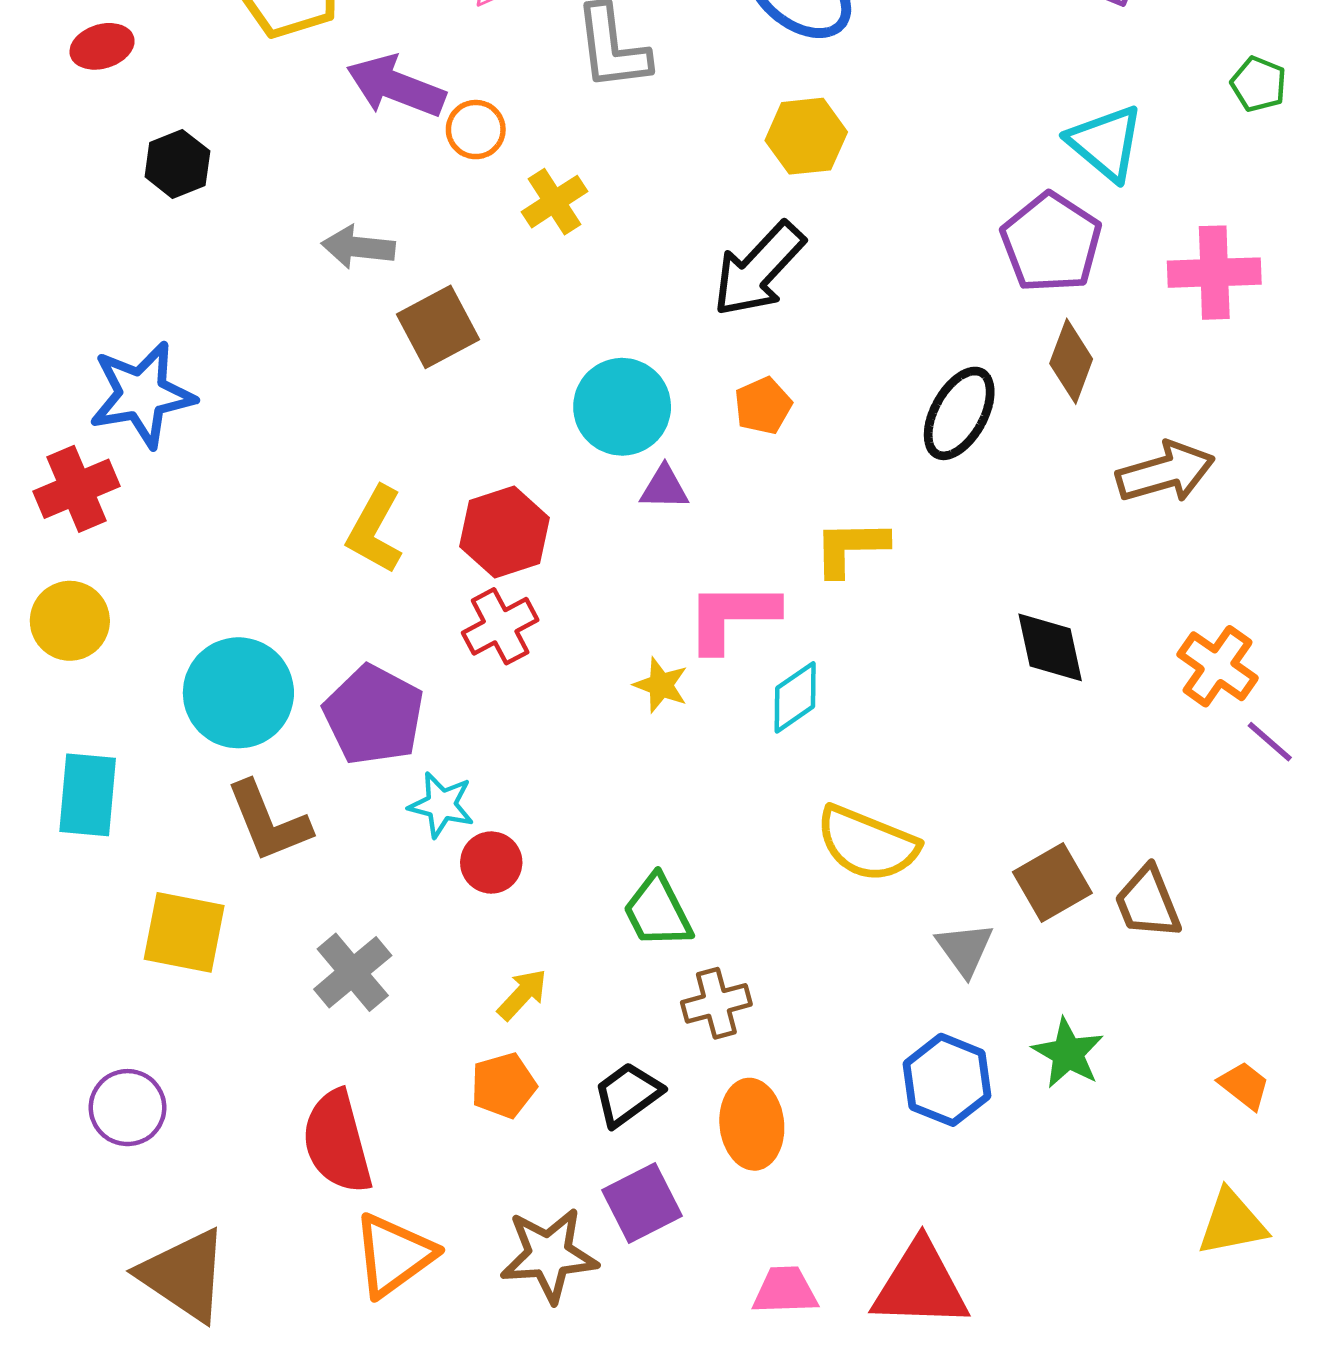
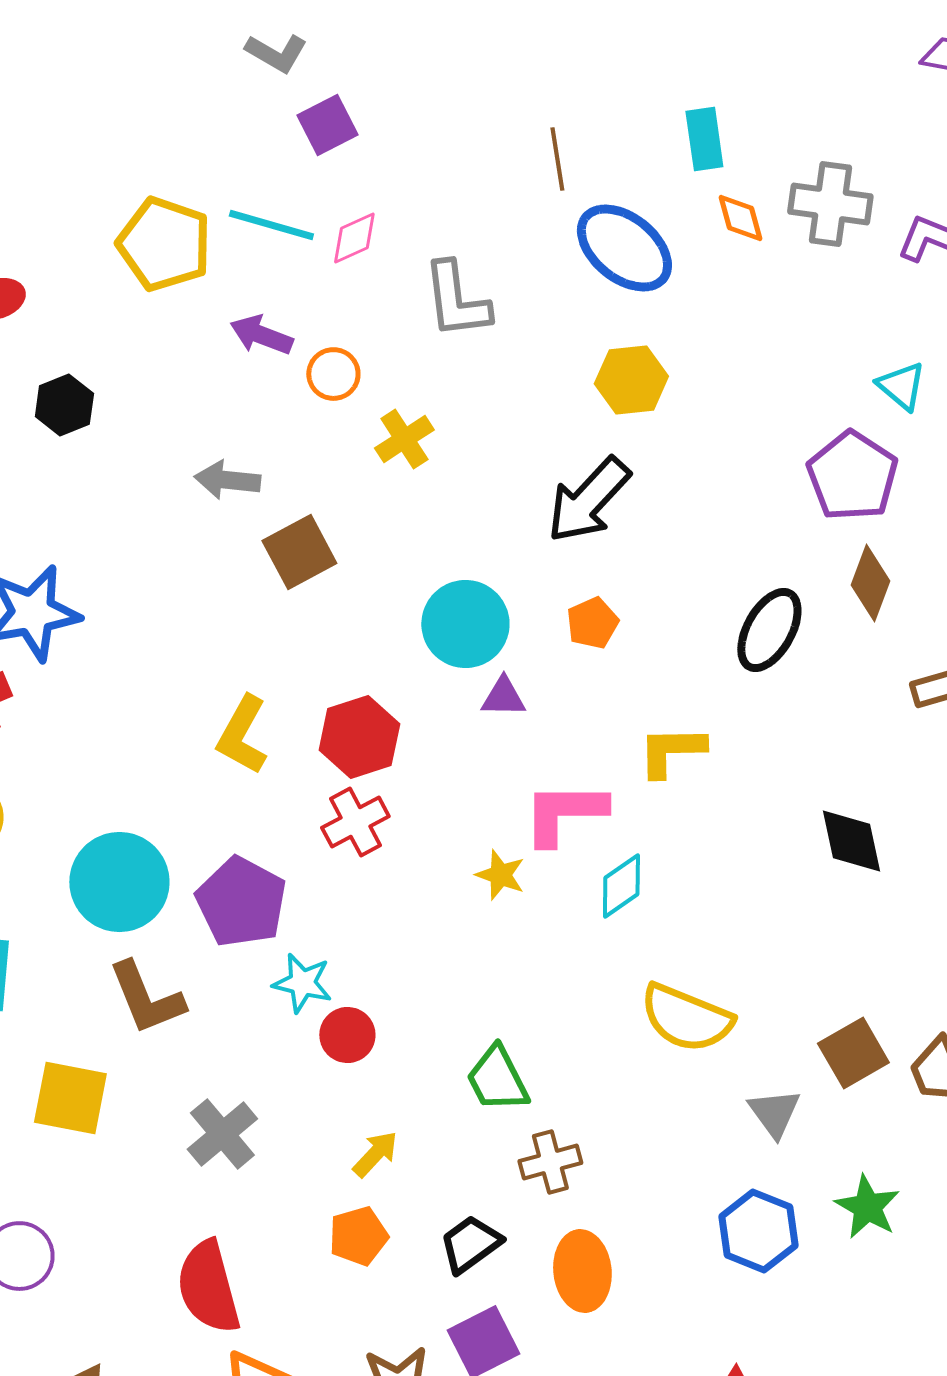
purple arrow: (396, 86) -> (261, 335), size x0.7
cyan triangle: (1106, 143) -> (901, 386), size x0.7

